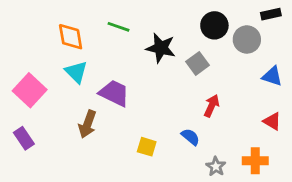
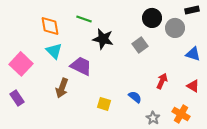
black star: (161, 48) -> (103, 39), moved
red arrow: (212, 106) -> (162, 81), moved
orange cross: (255, 161) -> (181, 114), turned 30

